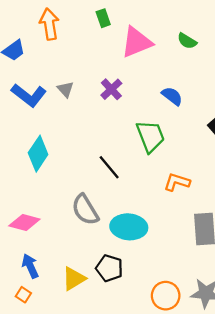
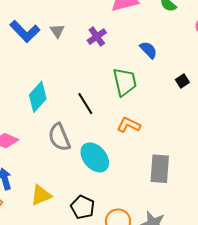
cyan diamond: (38, 154) -> (38, 97), moved
orange L-shape: (177, 182) -> (129, 125), moved
cyan ellipse: (129, 227) -> (95, 157), turned 36
black pentagon: (109, 268) -> (83, 207), moved

